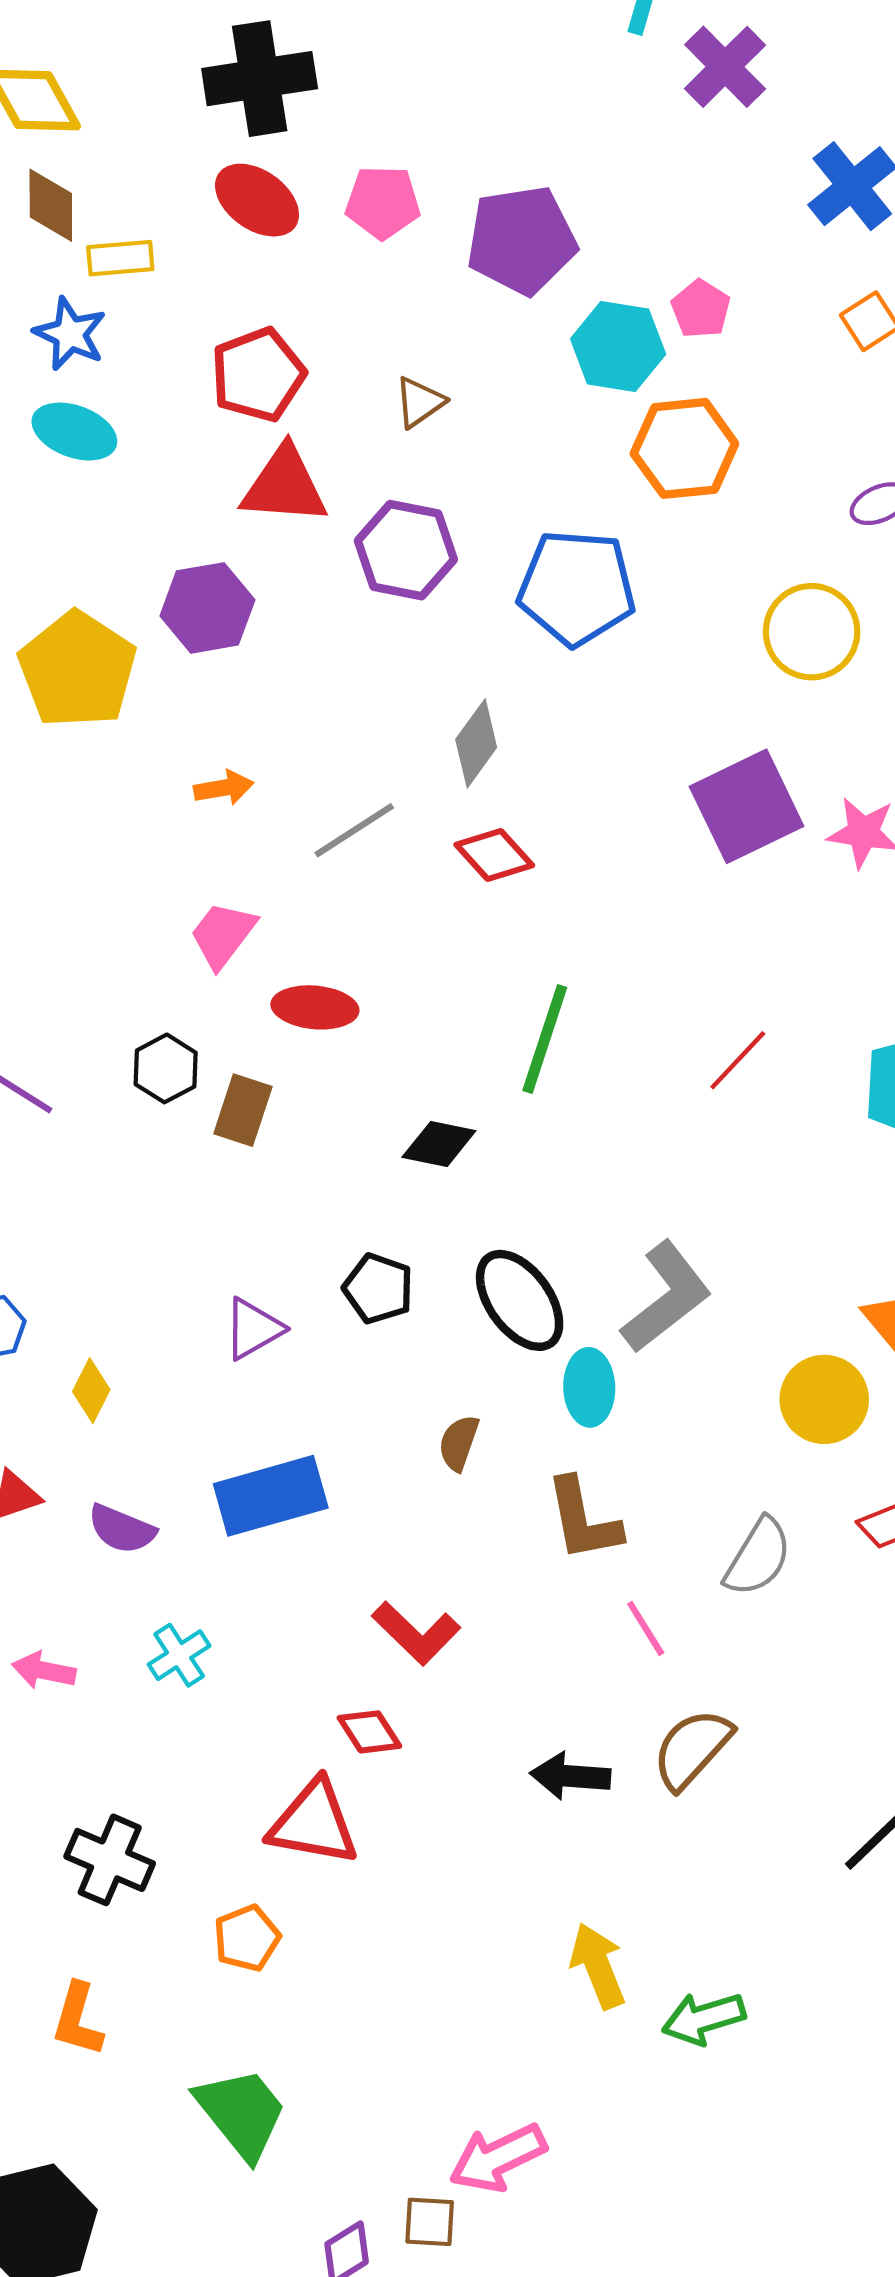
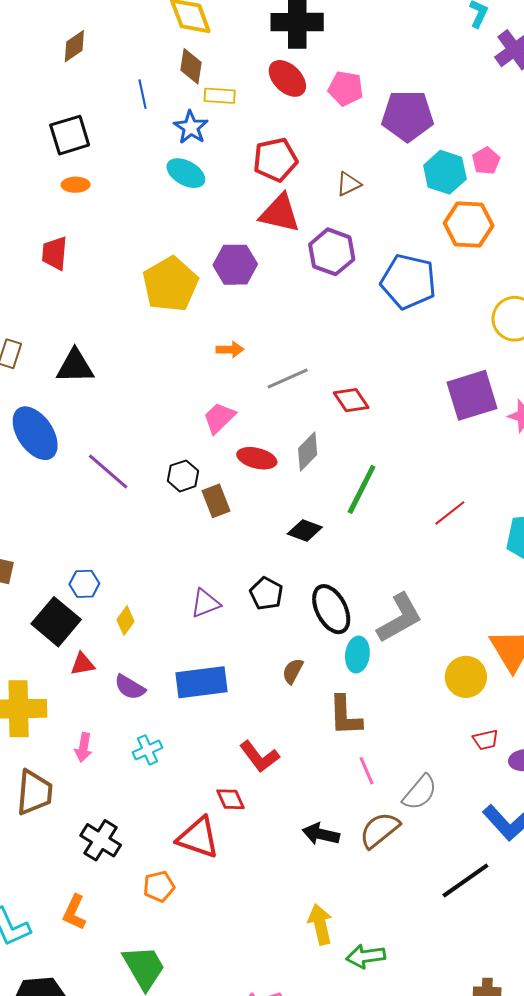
gray diamond: (476, 743) -> (308, 452), moved
brown rectangle: (243, 1110) -> (216, 501), turned -48
gray semicircle: (758, 1557) -> (420, 792), moved
pink arrow: (44, 1671) -> (83, 747), turned -100

